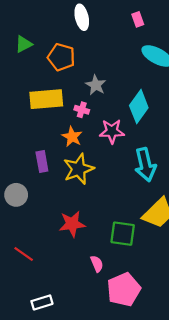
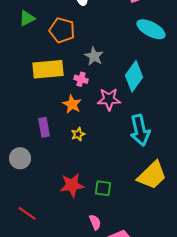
yellow star: (79, 169) -> (78, 134), size x0.5
green square: (123, 234) -> (103, 188), moved, size x0.7

